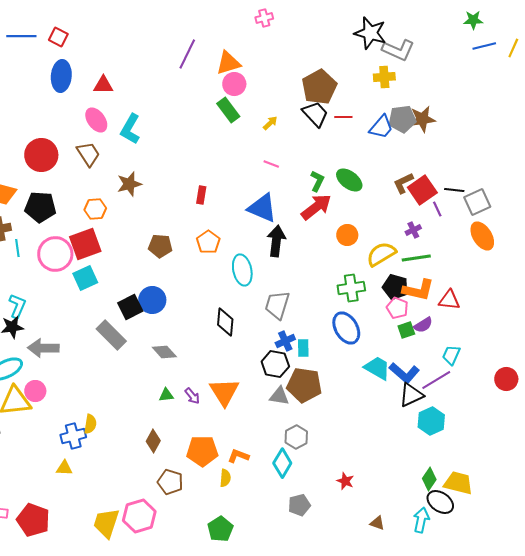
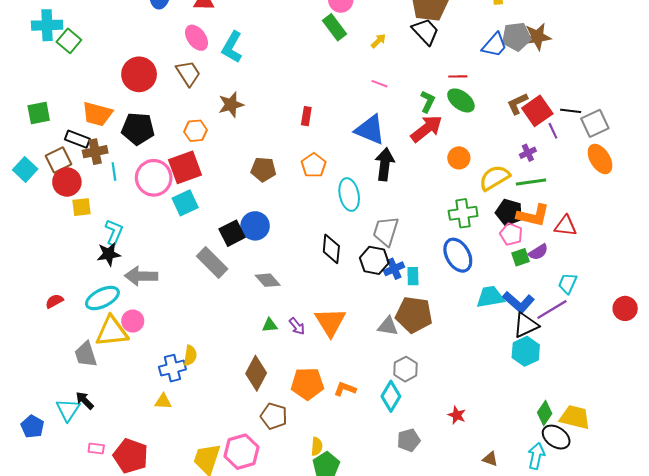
red line: (343, 117) -> (458, 76), moved
black hexagon: (275, 364) -> (374, 260), moved
cyan trapezoid: (377, 368) -> (490, 297), turned -40
cyan hexagon: (431, 421) -> (526, 351), moved
brown diamond: (153, 441) -> (256, 373), size x1.4
yellow semicircle: (225, 478) -> (317, 446), moved

